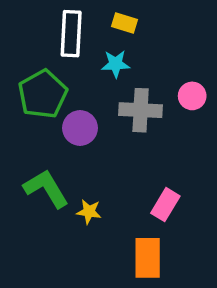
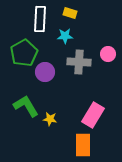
pink rectangle: (165, 205) -> (93, 115), size x1.4

